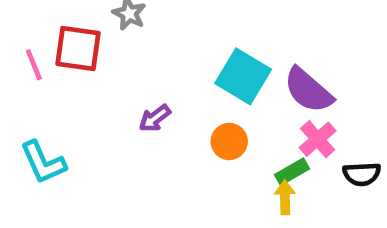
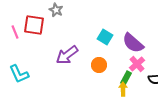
cyan square: (243, 76) -> (105, 37), size x0.7
purple arrow: (155, 118) -> (67, 55), size x1.6
green rectangle: (292, 172) -> (126, 78), turned -32

